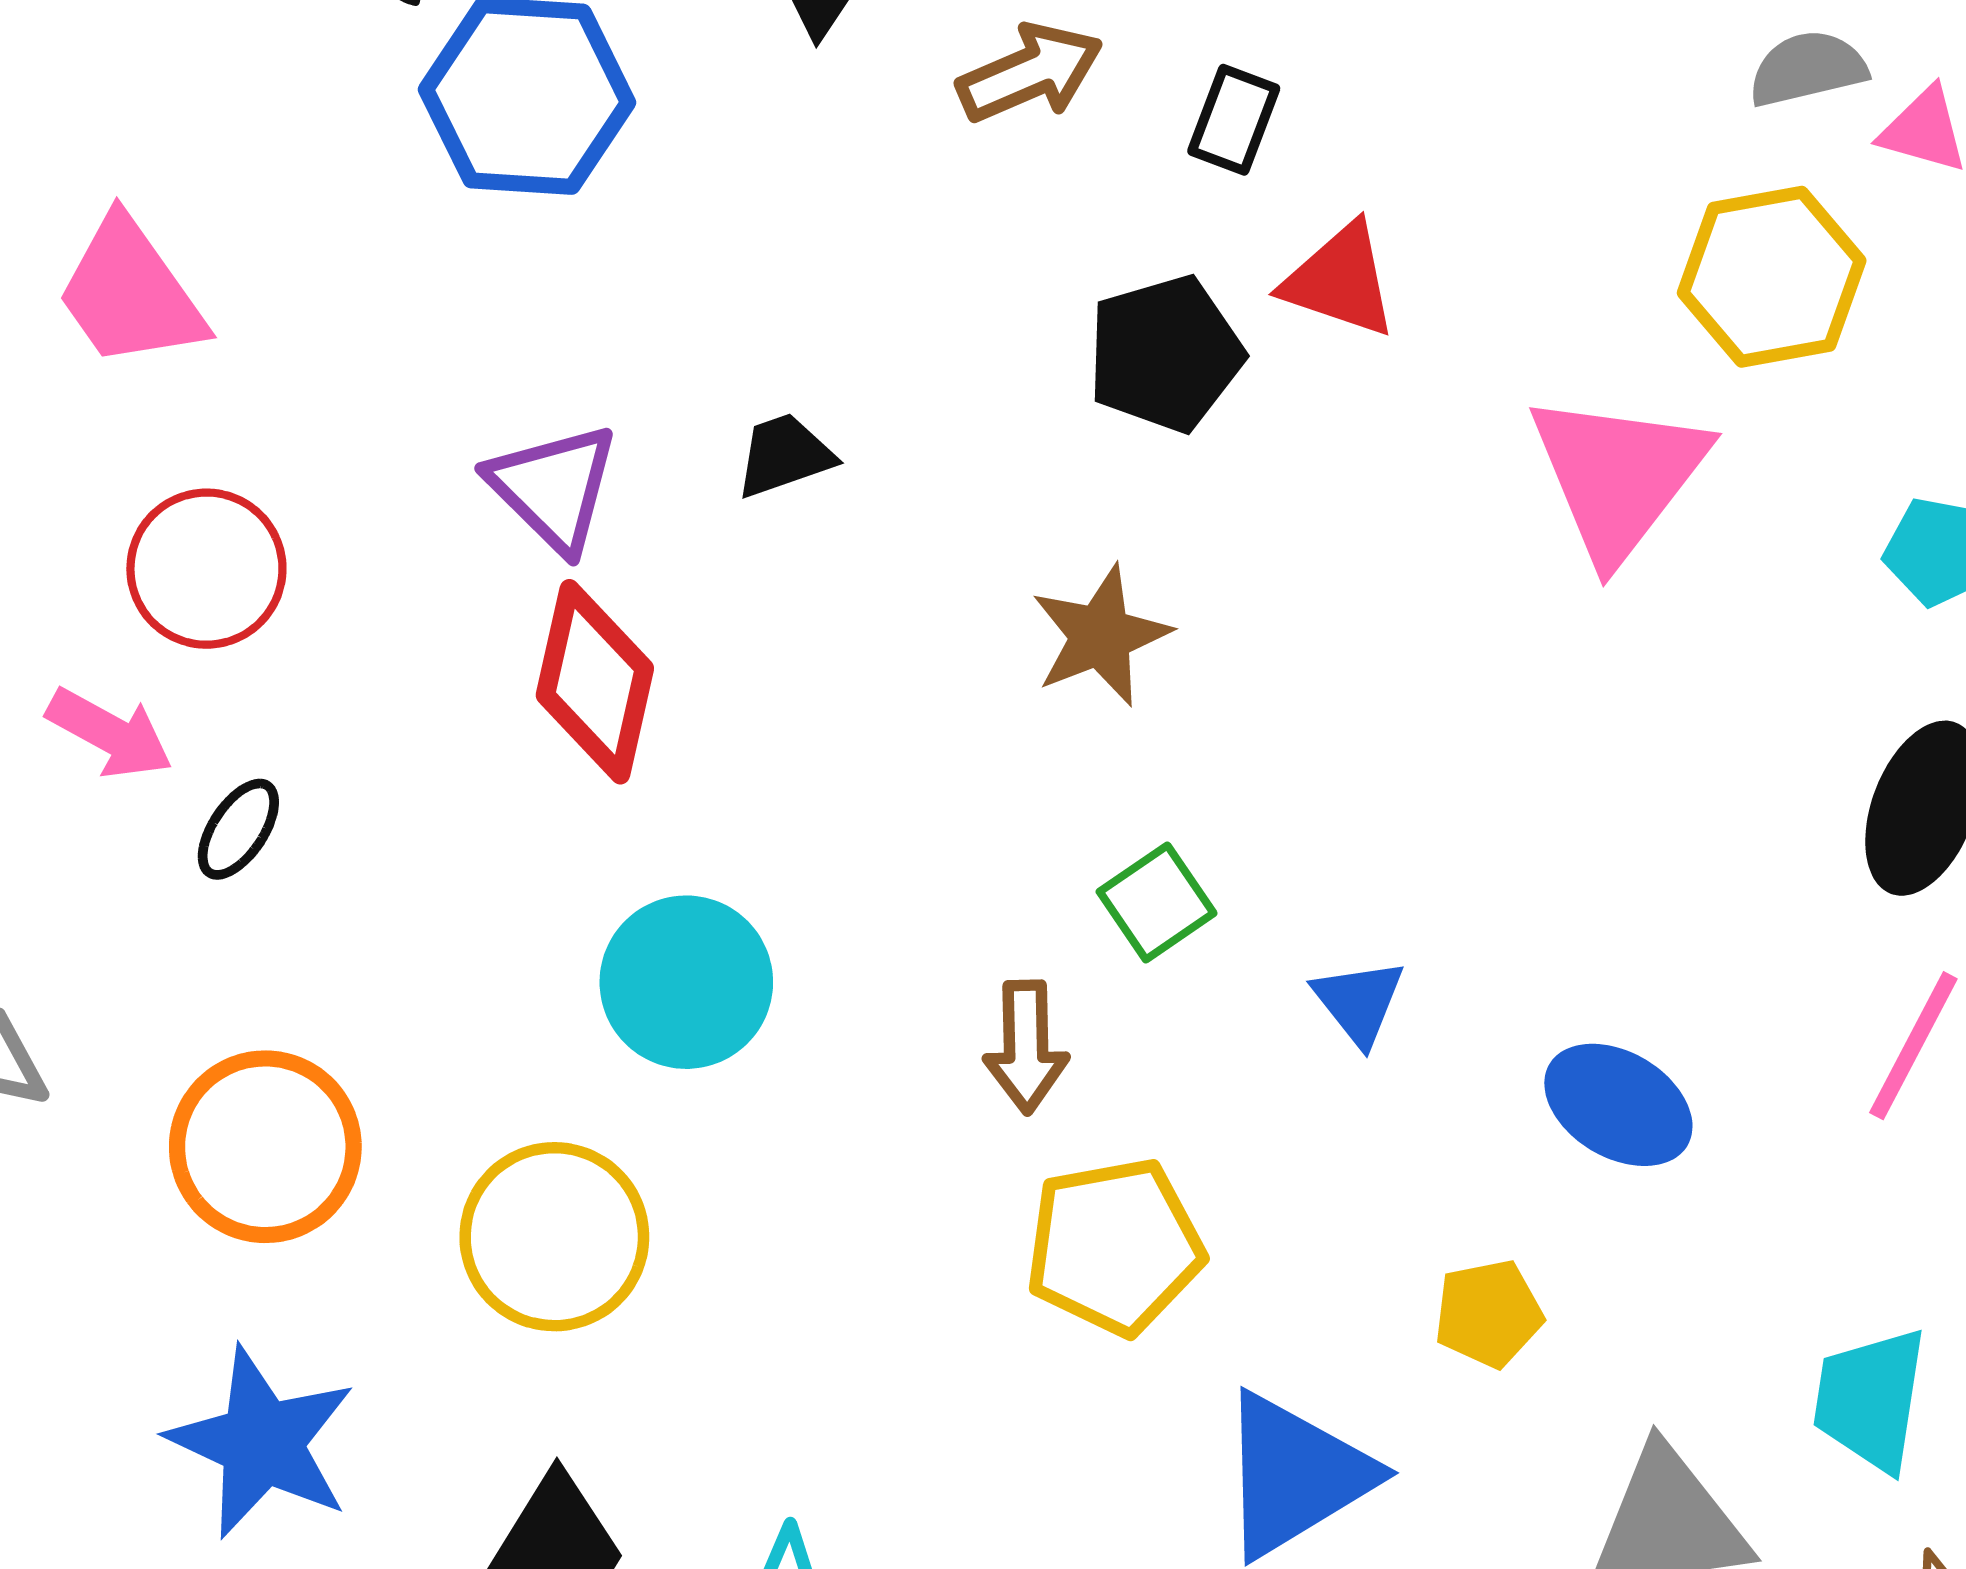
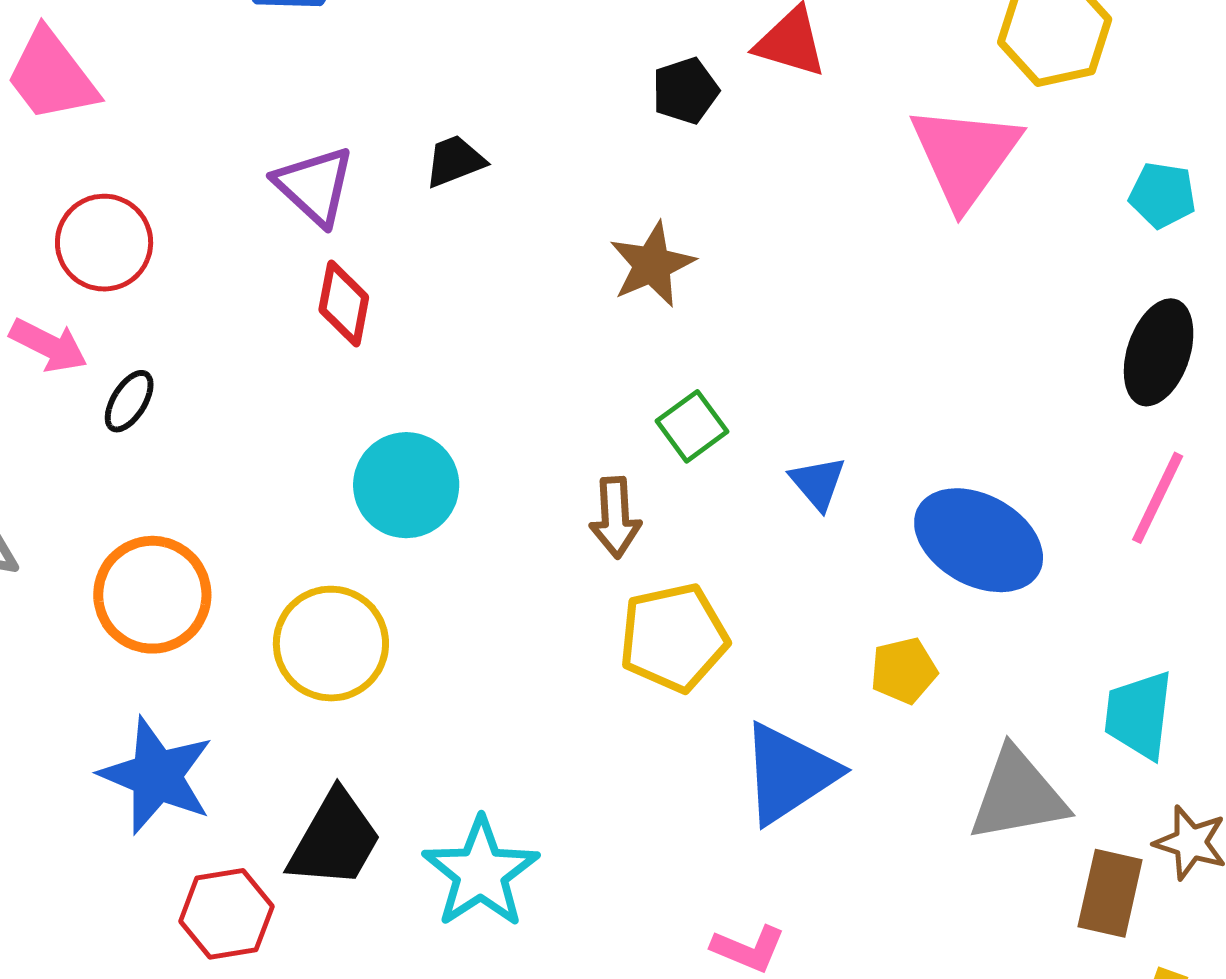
black pentagon: (1165, 354) -> (685, 91), size x0.7
red diamond: (595, 682) -> (344, 303), size x0.7
blue ellipse: (1618, 1105) -> (979, 540), size x1.4

